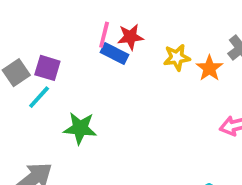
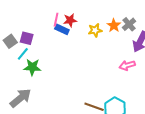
orange star: (209, 68) -> (114, 25), moved
green star: (80, 128) -> (32, 67), moved

